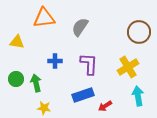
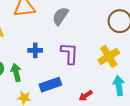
blue rectangle: (83, 95) -> (50, 85), moved

